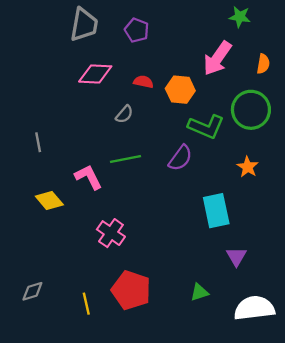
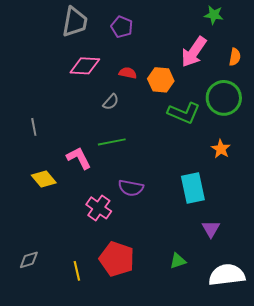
purple semicircle: (180, 158) -> (131, 188), moved, turned 65

